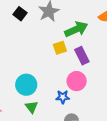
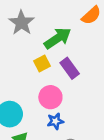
pink circle: (77, 81) -> (50, 97), moved

